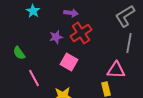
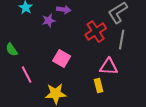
red cross: (81, 33) -> (96, 32), moved
purple star: (56, 37) -> (49, 21), moved

